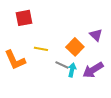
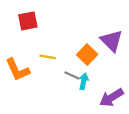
purple triangle: (96, 35) -> (112, 41), size x1.5
purple arrow: (93, 70) -> (112, 98), moved

